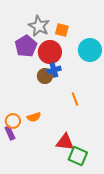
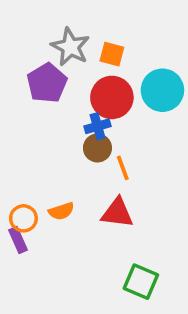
red circle: (50, 52) -> (112, 97), moved
brown circle: (45, 76) -> (97, 148), moved
orange line: (75, 99) -> (123, 168), moved
red triangle: (65, 142) -> (117, 213), moved

